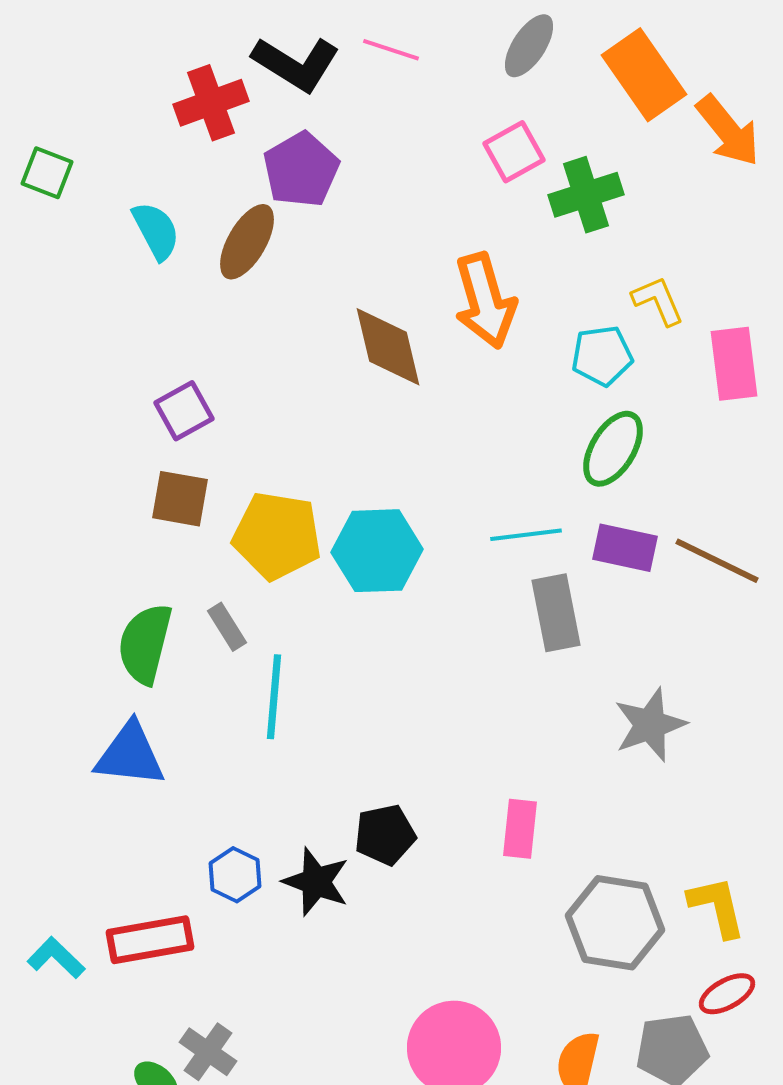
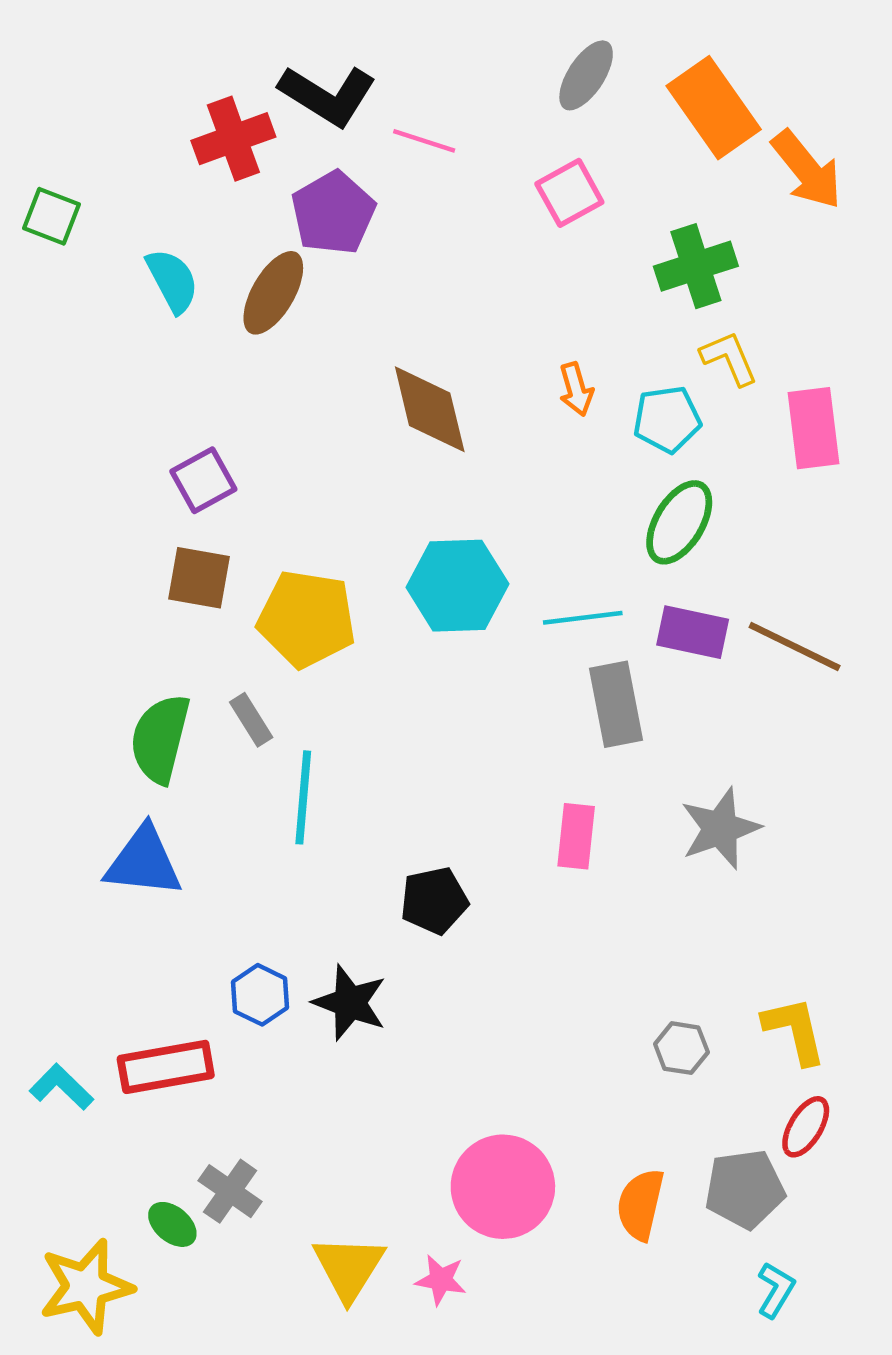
pink line: (391, 50) -> (424, 141), moved
green cross: (586, 195) -> (696, 266), moved
orange arrow: (485, 301) -> (576, 389), moved, size x0.5
cyan hexagon: (377, 551) -> (457, 586), moved
pink rectangle: (520, 829) -> (576, 836), moved
black pentagon: (385, 835) -> (434, 901), moved
gray hexagon: (615, 923) -> (681, 1048), size x0.5
red ellipse: (727, 994) -> (806, 1127), turned -30

